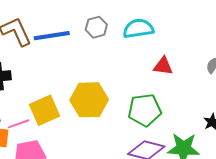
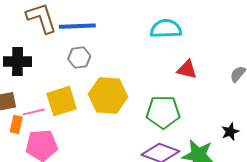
gray hexagon: (96, 27) -> (79, 58), moved

